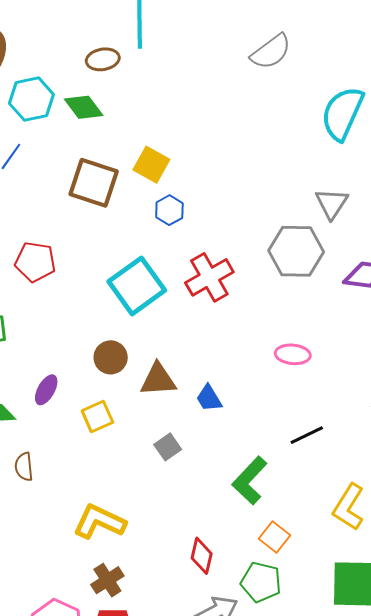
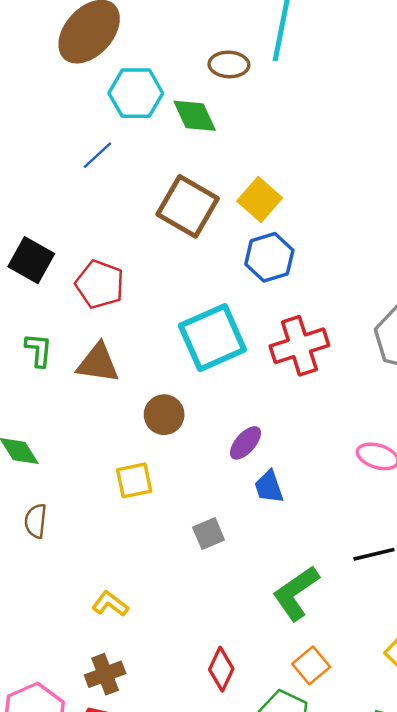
blue hexagon: (169, 210) -> (269, 257), size x1.4
brown triangle: (158, 380) -> (98, 363), moved
purple ellipse: (46, 390) -> (245, 443), moved
yellow L-shape: (99, 522) -> (110, 604), size x0.6

